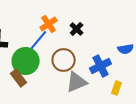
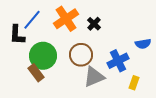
orange cross: (49, 24) -> (66, 19), size x1.4
blue line: (39, 40) -> (32, 20), moved

